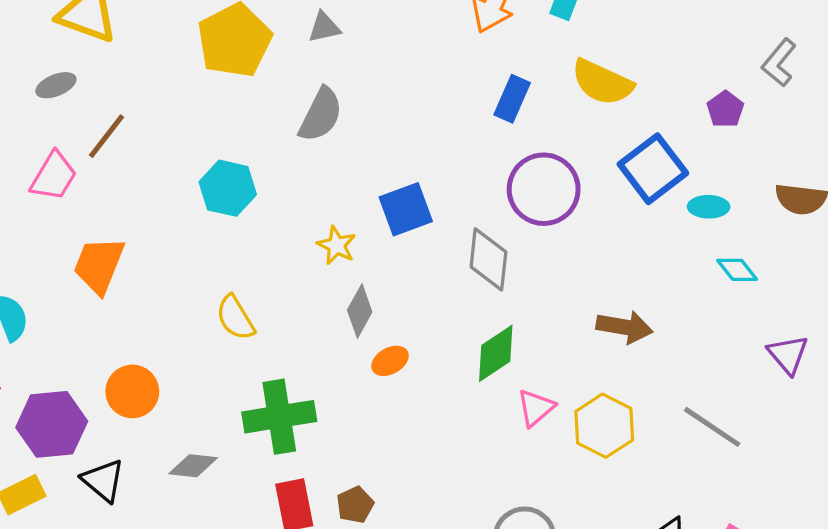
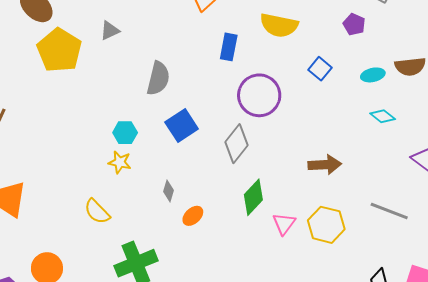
gray semicircle: (321, 115) -> (158, 78), moved
blue square: (653, 169) -> (320, 69), size x0.6
cyan hexagon: (228, 188) -> (125, 133), moved, size x0.7
cyan ellipse: (709, 207) -> (373, 75), moved
yellow star: (337, 245) -> (120, 162), moved
gray diamond: (488, 259) -> (236, 144), turned 45
gray diamond: (360, 311) -> (168, 191), size x0.7

